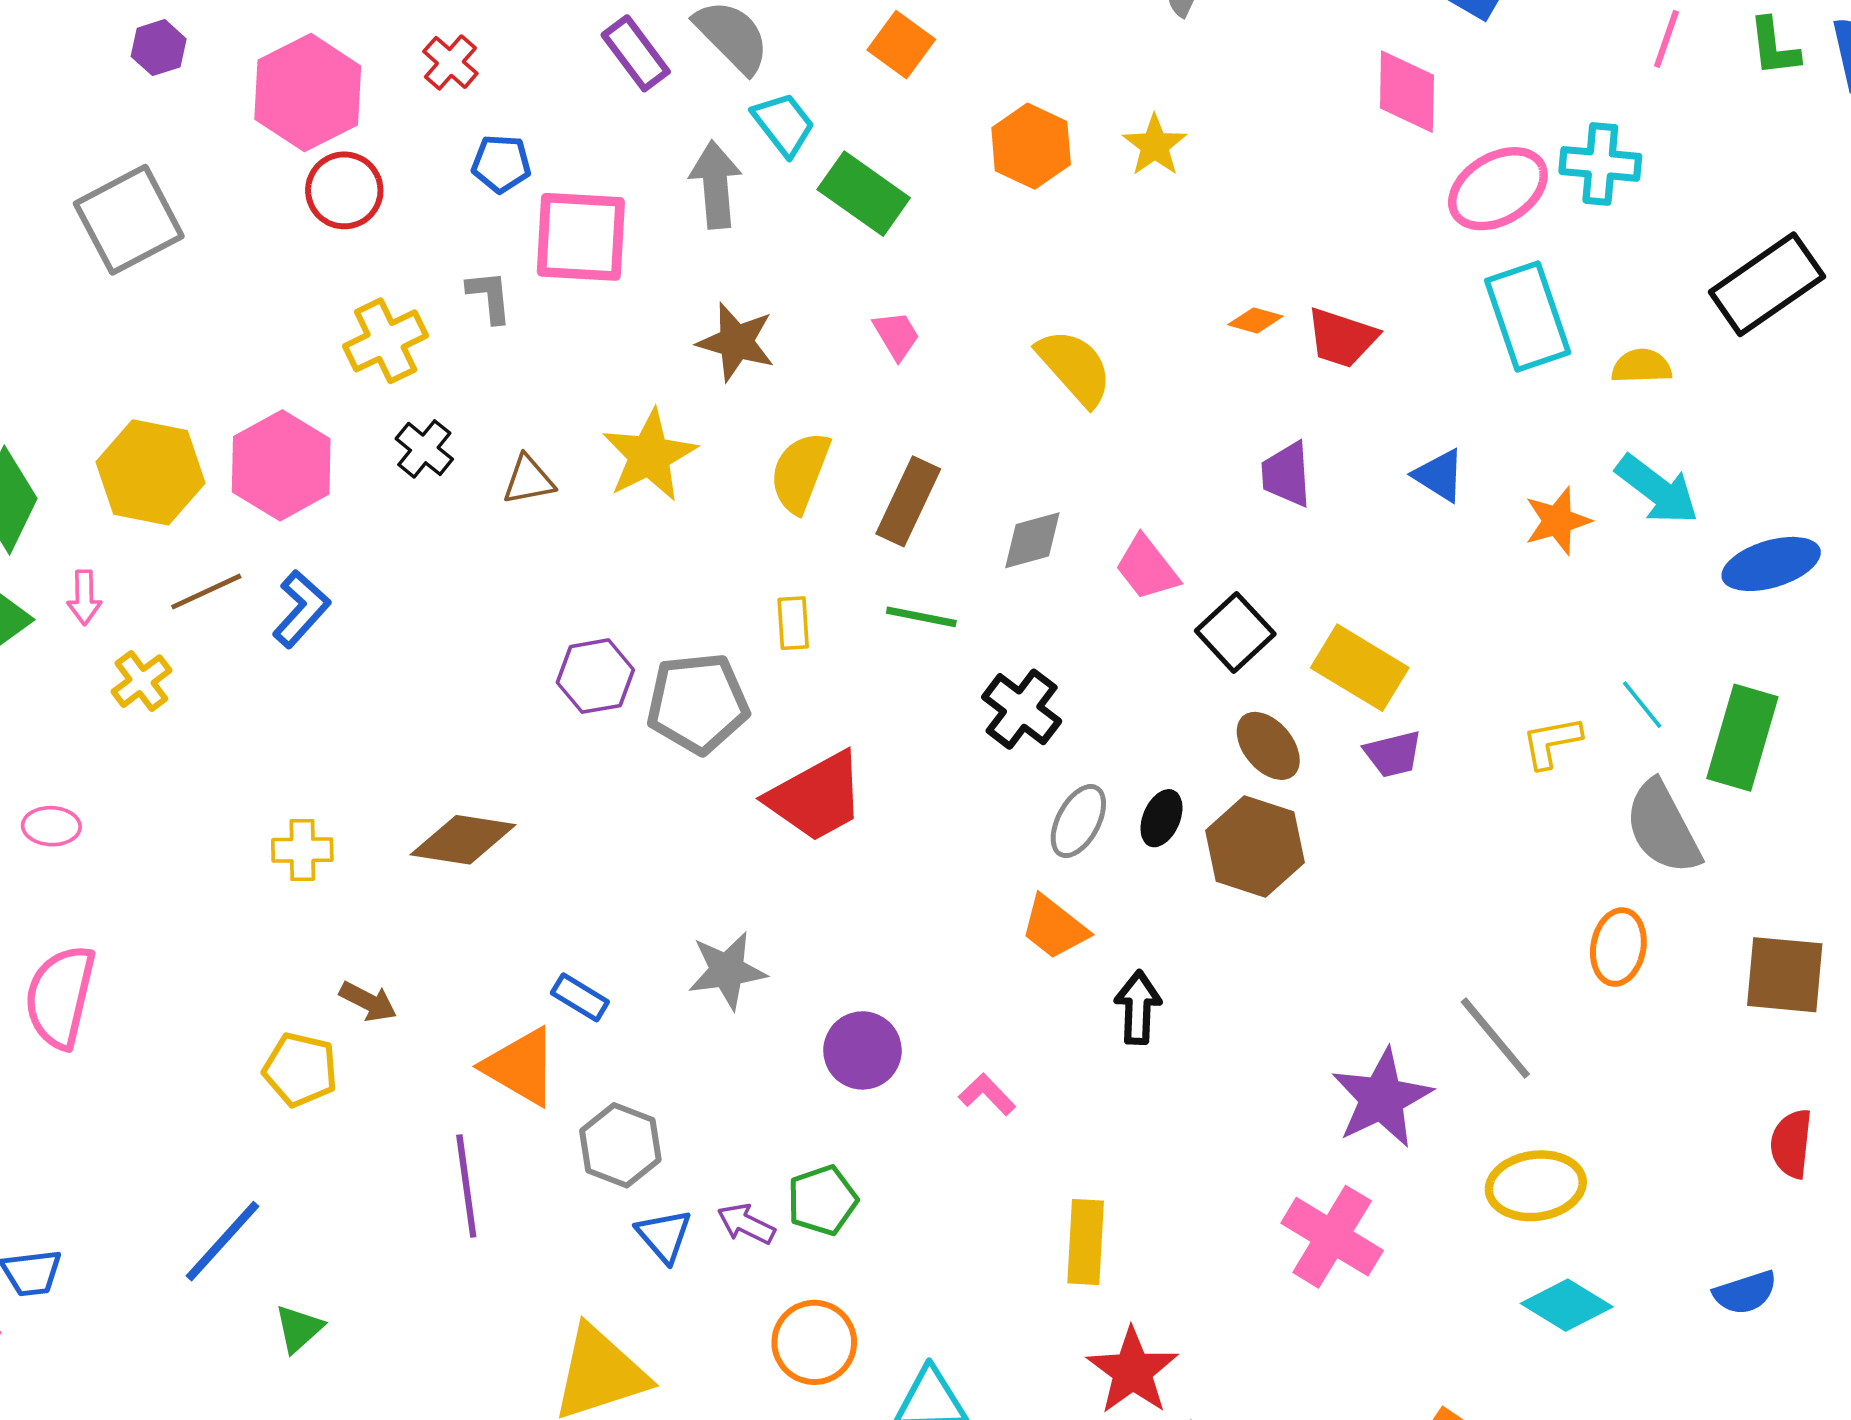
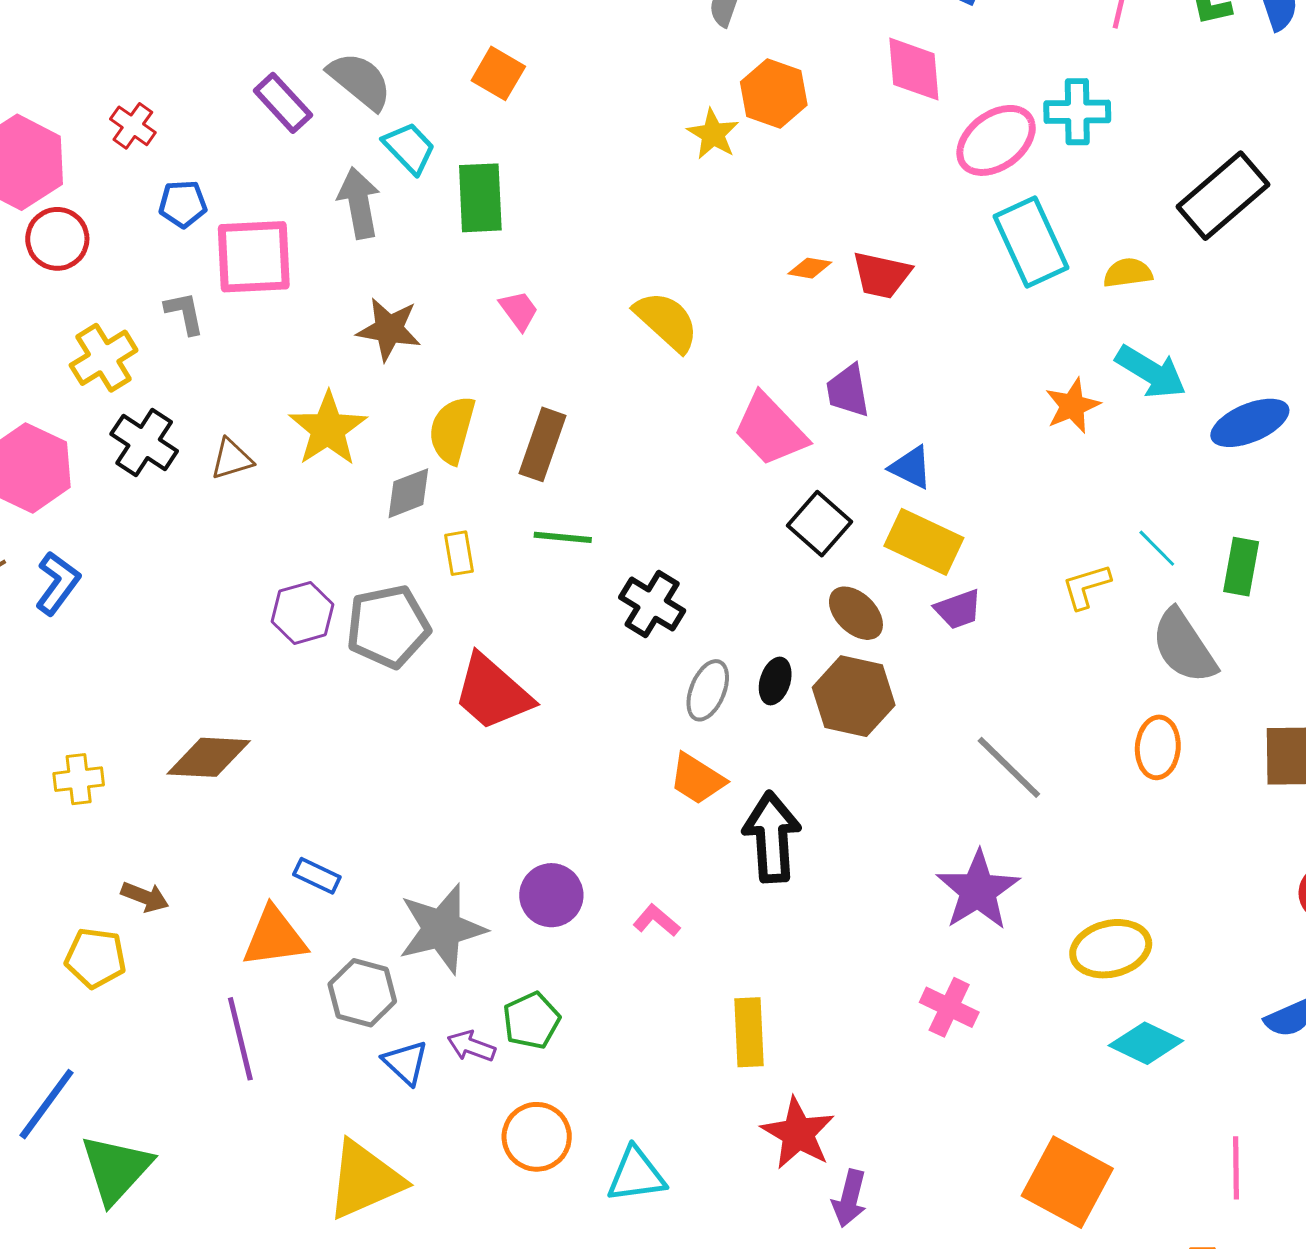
orange hexagon: (1031, 146) -> (774, 93), moved
green rectangle: (864, 194) -> (480, 198), turned 58
black cross: (424, 449) -> (144, 443), size x1.4
blue triangle: (1439, 475) -> (911, 467), moved
gray diamond: (1032, 540) -> (408, 493), moved
pink trapezoid: (1147, 568) -> (770, 430), moved, size x1.4
green rectangle: (1742, 738) -> (1241, 567), size x0.7
red trapezoid: (816, 797) -> (492, 693), turned 76
gray star: (727, 970) -> (442, 929), moved, size x1.4
black arrow: (1138, 1007) -> (772, 837), size x1.5
gray line: (1495, 1038) -> (1009, 767), moved
orange triangle: (521, 1067) -> (274, 937), turned -32
pink cross: (1332, 1237) -> (949, 1007), size x0.7
green triangle: (299, 1329) -> (116, 1169), size x1.8

